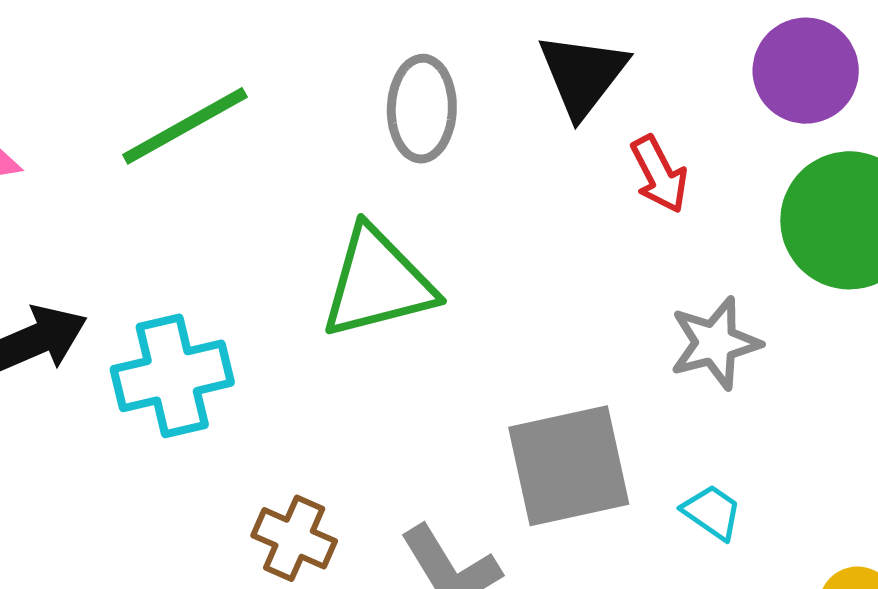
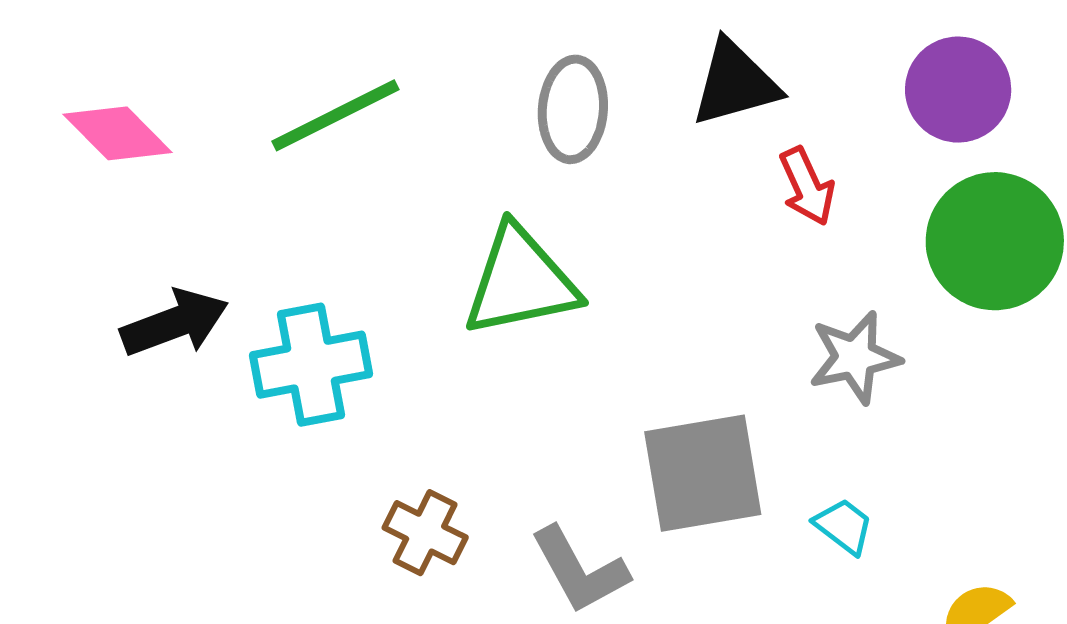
black triangle: (583, 75) -> (735, 83), turned 34

